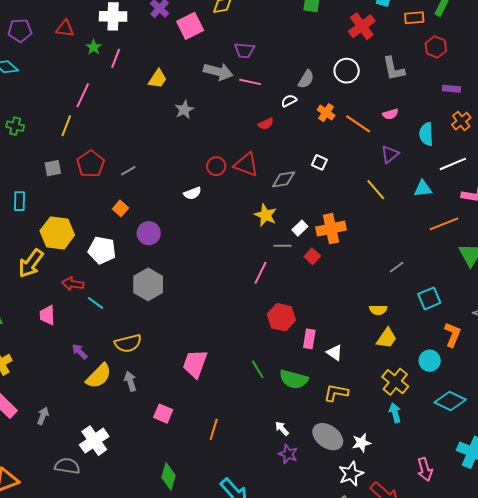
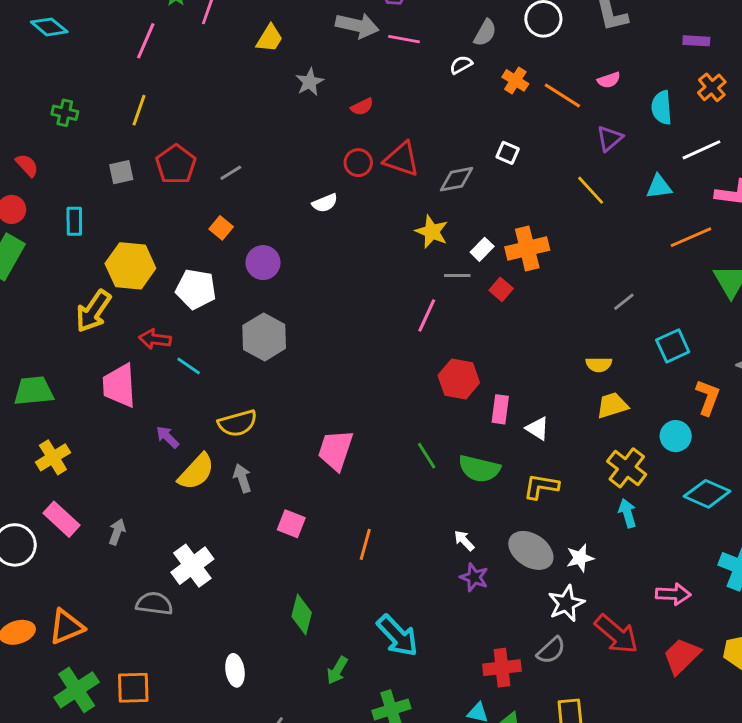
pink line: (83, 95) -> (146, 41), moved
red semicircle: (266, 124) -> (362, 107), moved
pink trapezoid: (47, 315) -> (119, 386), size x1.5
yellow trapezoid: (387, 338) -> (612, 405), turned -140
pink arrow: (425, 469) -> (673, 594), turned -70

